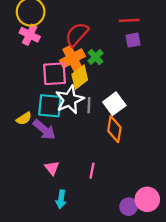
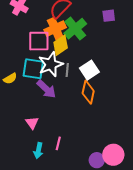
green cross: (95, 57) -> (75, 29), size x1.6
purple arrow: (44, 130) -> (46, 89), moved
pink line: (92, 171) -> (58, 143), moved

